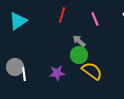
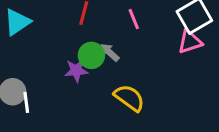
green circle: (79, 55) -> (91, 55), moved
purple star: (57, 73) -> (76, 71), moved

